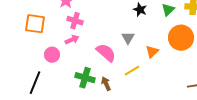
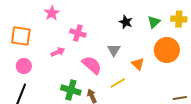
pink cross: (75, 21) -> (78, 33), moved
orange triangle: (152, 52) -> (138, 64), turned -32
pink circle: (52, 55) -> (24, 66), moved

